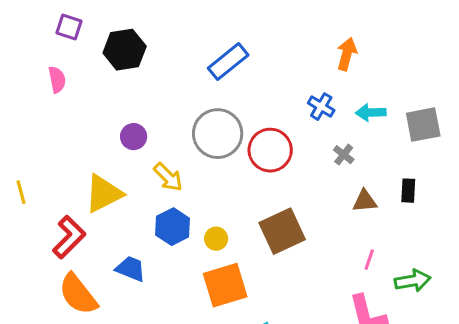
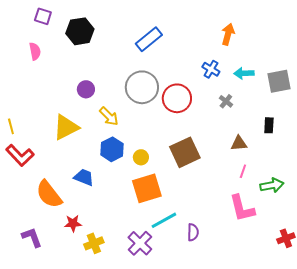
brown triangle: (365, 201) -> (239, 143), moved
red L-shape: (69, 237) -> (20, 155), moved, turned 92

